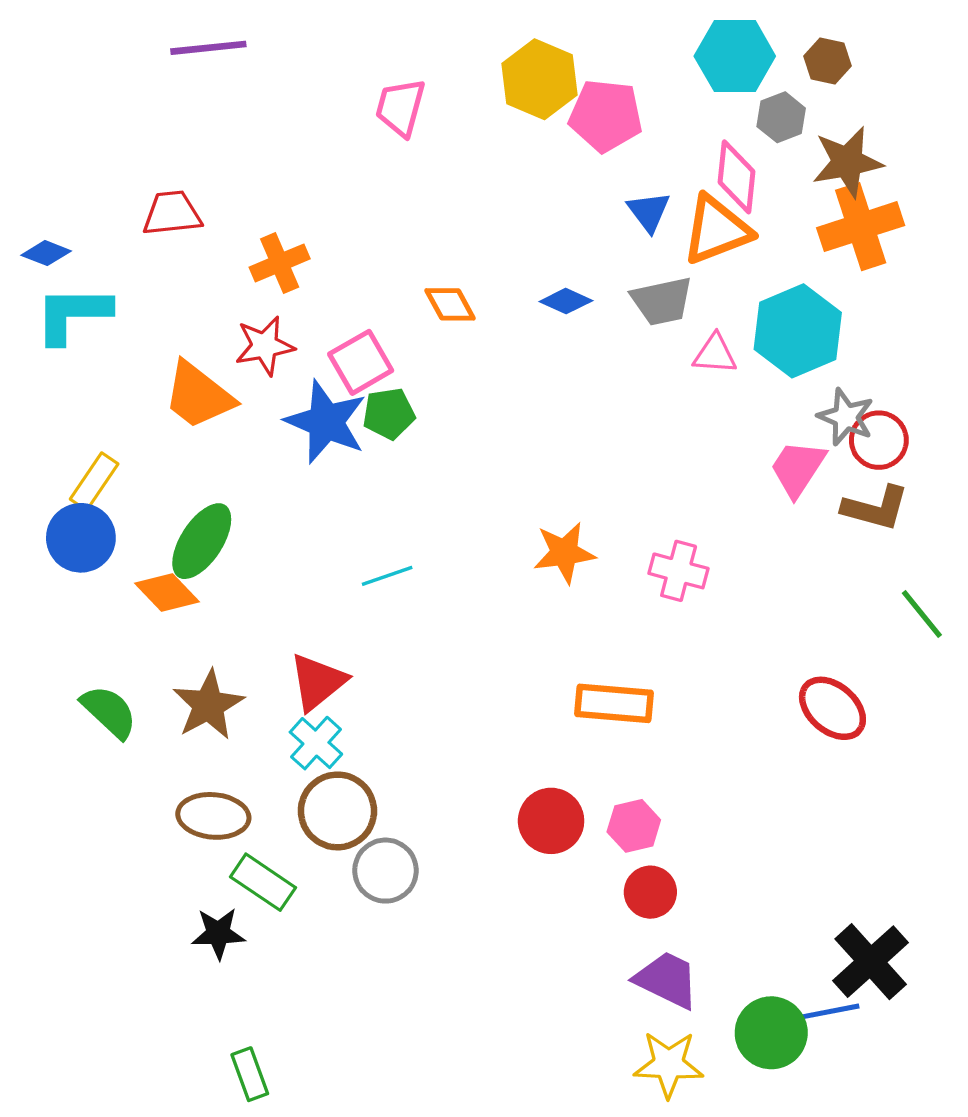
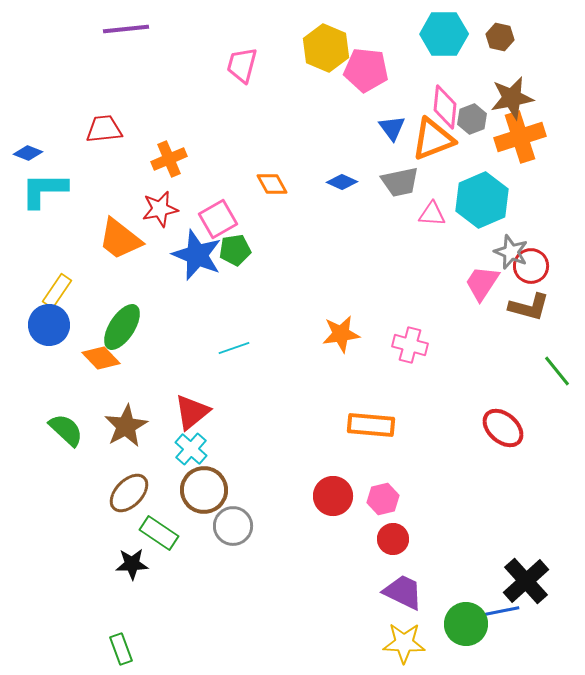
gray hexagon: (781, 117) -> (472, 119), moved
brown ellipse: (213, 816) -> (129, 493), turned -51
green rectangle: (250, 1074) -> (121, 649), moved

